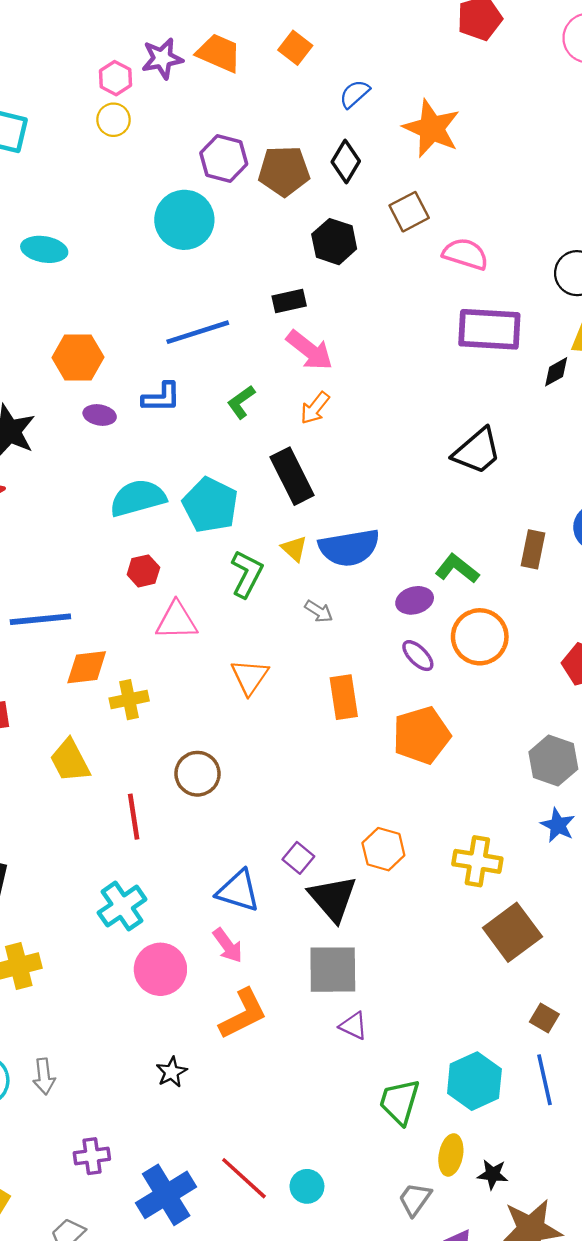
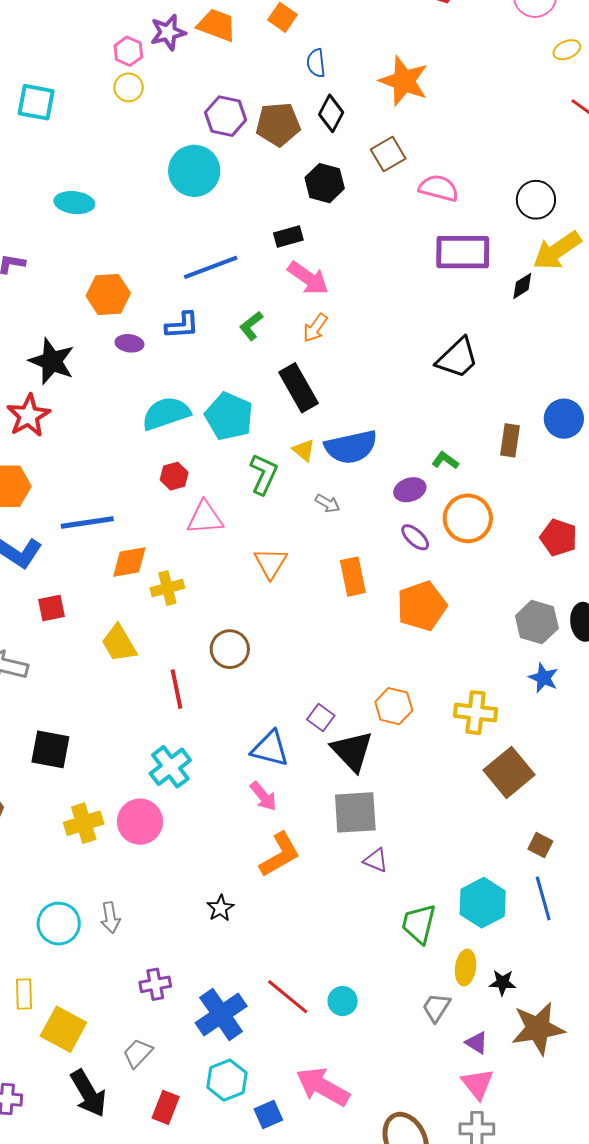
blue semicircle: (355, 94) -> (316, 63), moved, turned -52
green L-shape: (457, 569) -> (445, 460), size x0.7
pink circle: (160, 969) -> (140, 822), moved

